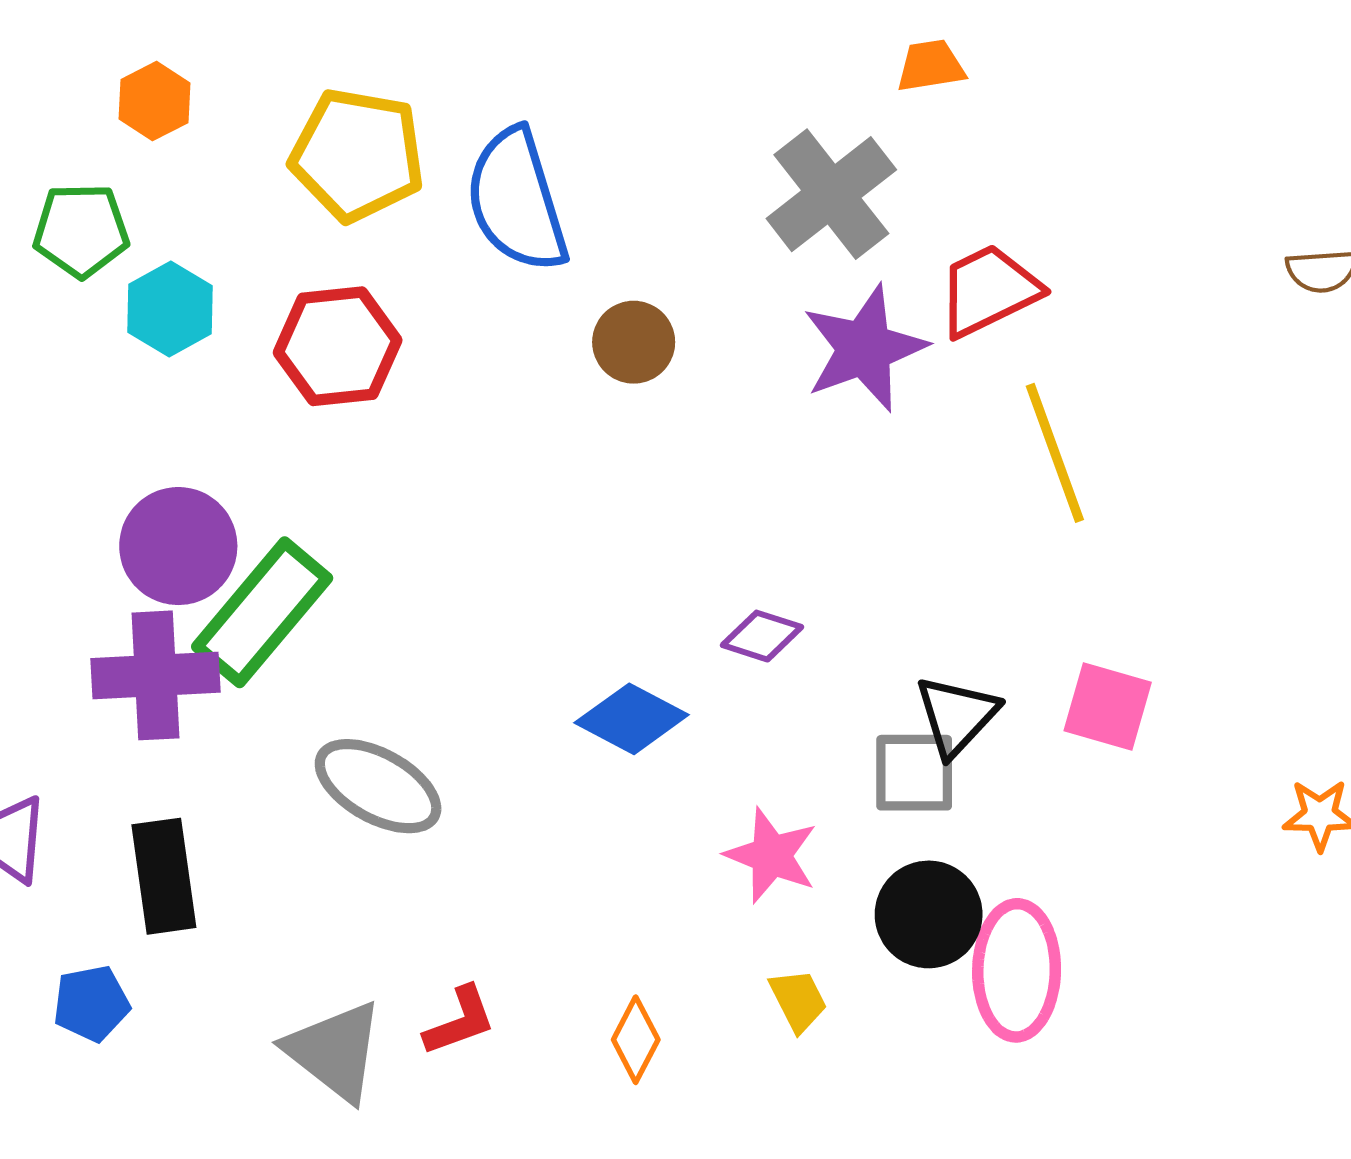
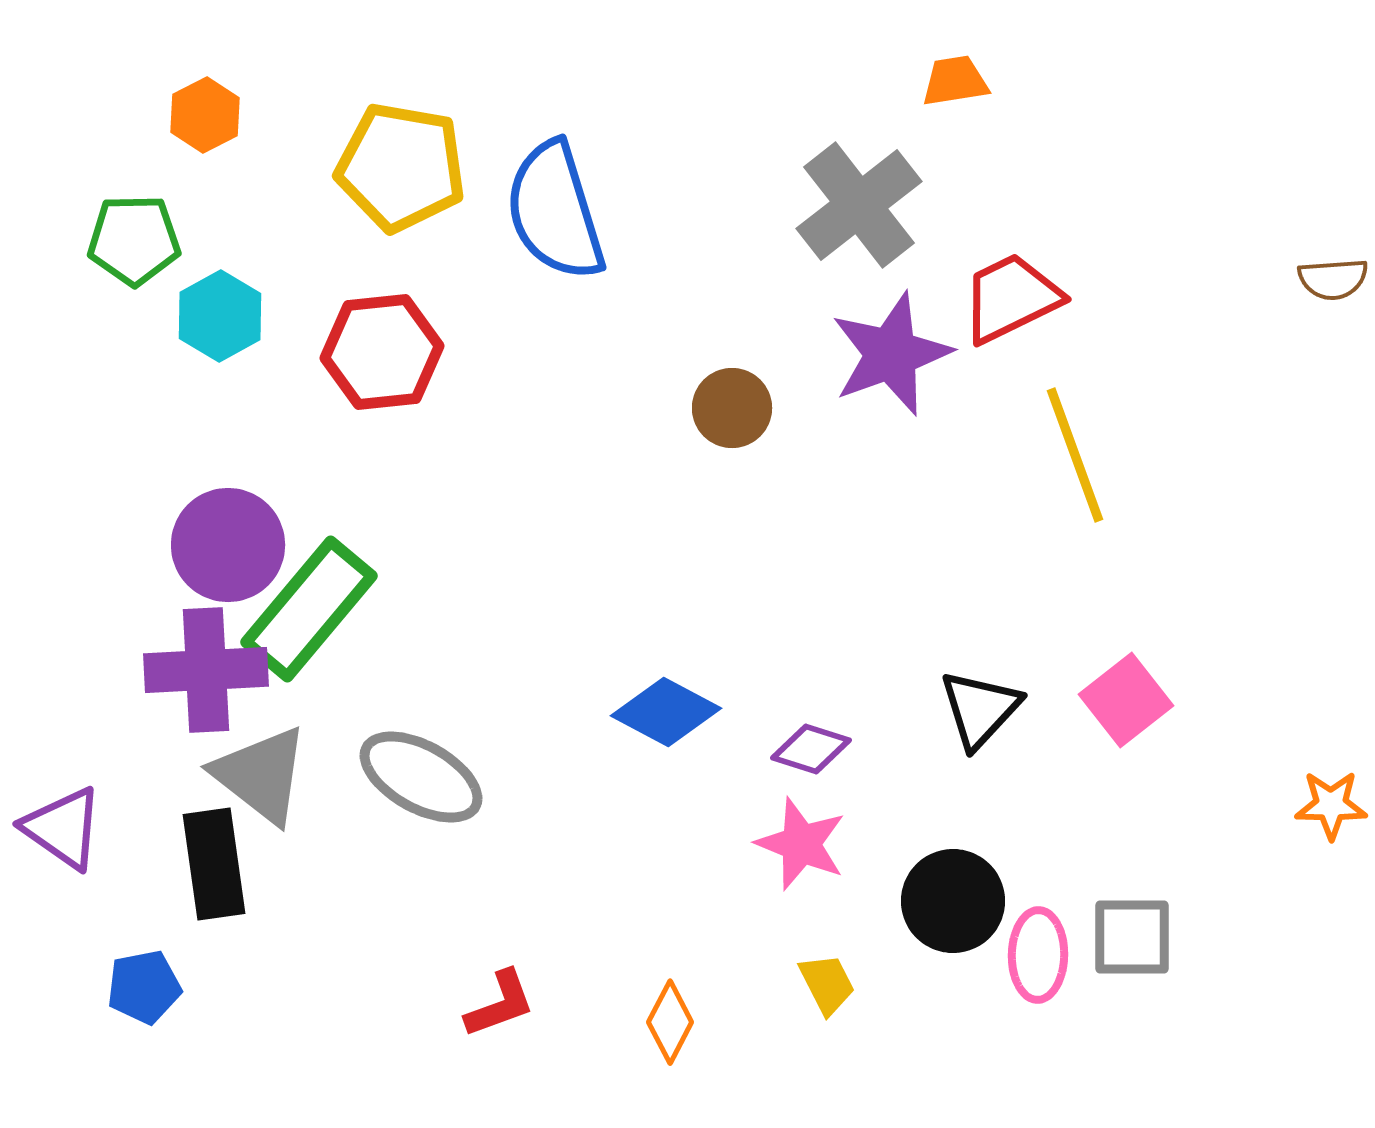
brown circle: (634, 342) -> (732, 408), moved
purple diamond: (762, 636) -> (811, 749), moved
pink square: (1108, 706) -> (1126, 700), turned 36
gray square: (914, 773) -> (1132, 937), moved
pink ellipse: (1017, 970) -> (1038, 955), size x0.7
gray triangle: (335, 1051) -> (261, 775), moved

